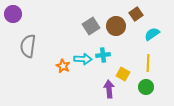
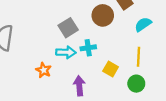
gray square: (91, 26) -> (68, 28), moved
orange star: (63, 66) -> (44, 70), moved
purple arrow: (109, 89) -> (79, 86), moved

